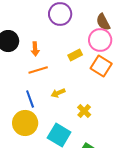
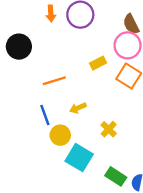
orange arrow: (35, 49) -> (51, 13), moved
yellow circle: (25, 123) -> (60, 135), moved, size x0.7

